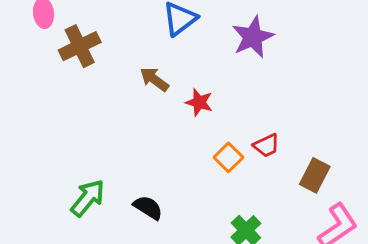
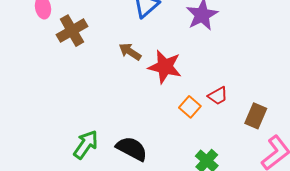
red star: (199, 102) -> (165, 67), size x1.6
black semicircle: (148, 208) -> (132, 149), size x1.4

